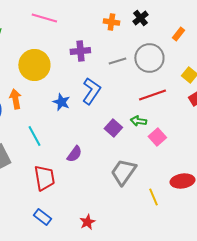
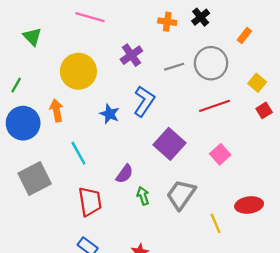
purple cross: (80, 51) -> (131, 55), turned -30
green arrow: (138, 121) -> (143, 196), moved, turned 63
purple square: (113, 128) -> (169, 144), size x1.5

